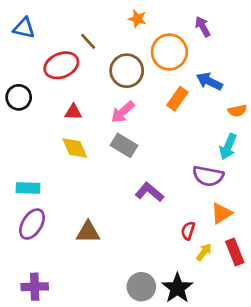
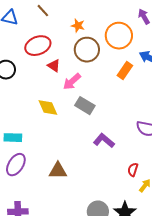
orange star: (137, 19) -> (78, 26), moved
brown line: (88, 41) -> (43, 11), moved
red triangle: (73, 112) -> (54, 66), moved, turned 32
pink arrow: (123, 112) -> (72, 82), moved

